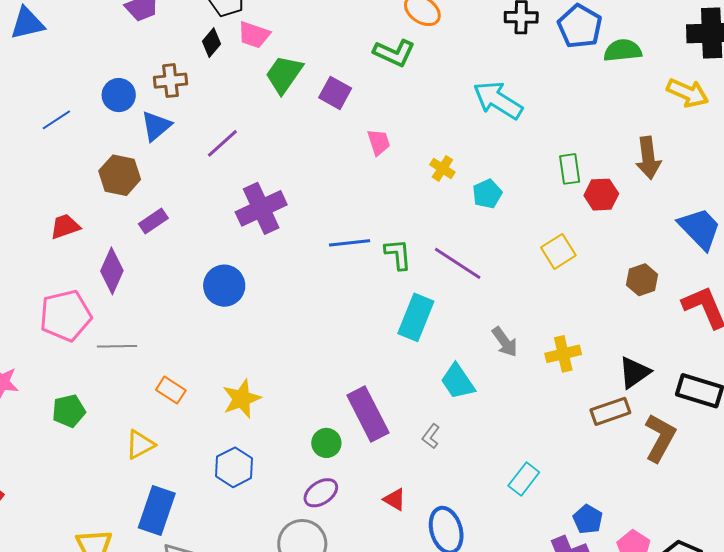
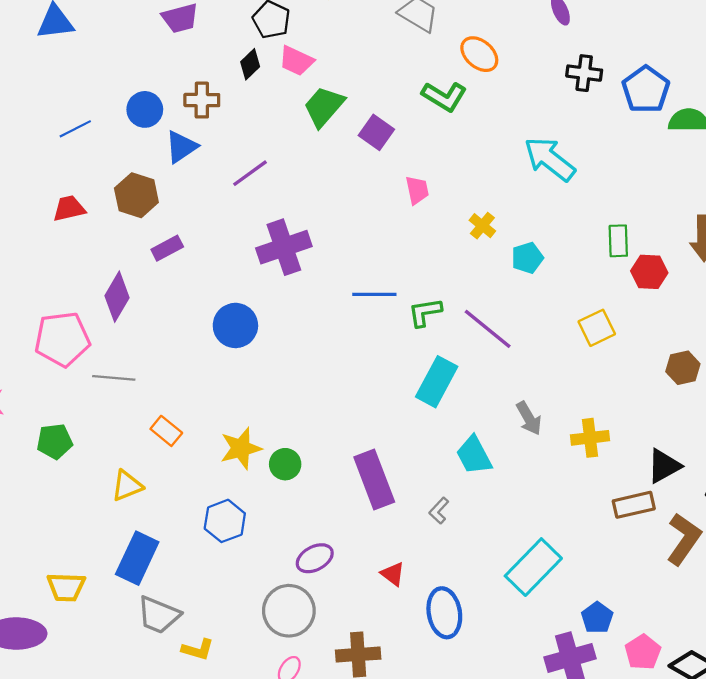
red trapezoid: (65, 226) -> (69, 208), moved
green L-shape: (398, 254) -> (425, 312), turned -100
green circle: (326, 443) -> (285, 464), moved
cyan rectangle: (524, 479) -> (533, 567), size x1.6

